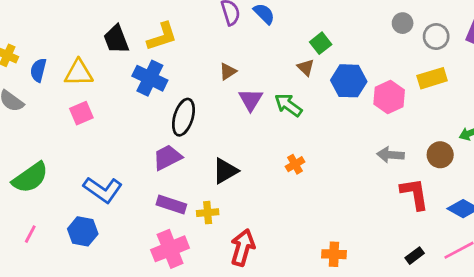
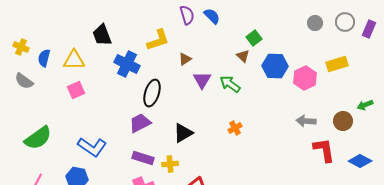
yellow L-shape: (162, 37) -> (158, 40), moved
gray circle: (436, 37) -> (345, 22), moved

